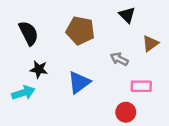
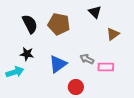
black semicircle: (29, 33) -> (30, 24), moved
gray arrow: (119, 59) -> (87, 59), moved
red circle: (126, 112) -> (76, 87), moved

